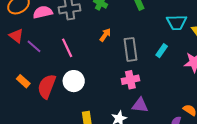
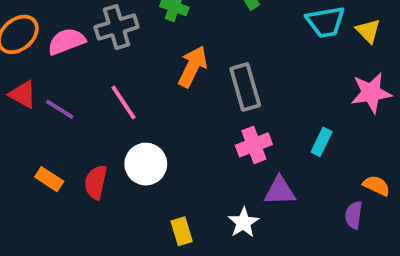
orange arrow: (105, 35) -> (193, 67), size x1.5
cyan rectangle: (162, 51) -> (322, 142), moved
red semicircle: (47, 86) -> (96, 182), size x0.7

